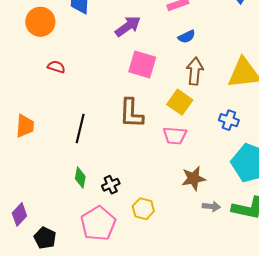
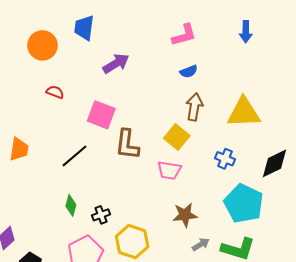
purple arrow: (128, 26) -> (116, 63), moved
pink square: (142, 64) -> (101, 115), moved
black line: (80, 128) -> (74, 156), turned 32
gray arrow: (211, 206) -> (201, 244), turned -42
yellow hexagon: (143, 209) -> (132, 242), size x1.5

